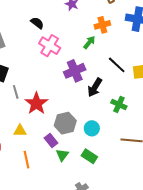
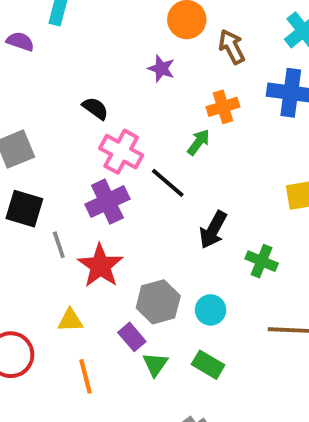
black line: (117, 65) -> (168, 183), moved
purple cross: (75, 71) -> (107, 202), moved

